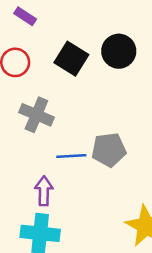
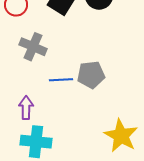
purple arrow: (44, 191) -> (26, 108), moved

